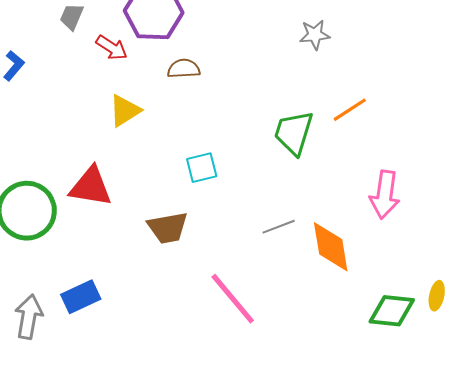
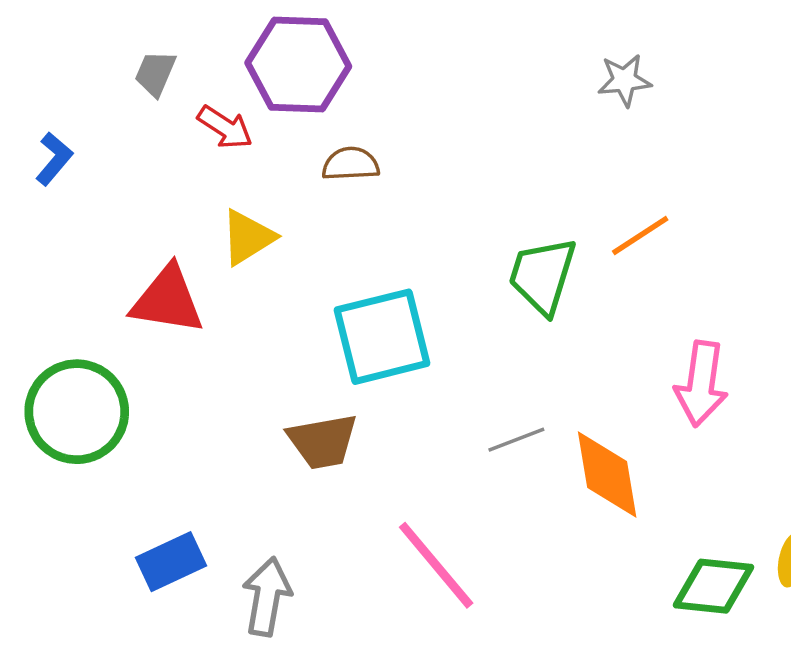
gray star: (315, 35) -> (624, 80), moved
cyan square: (202, 168) -> (382, 337), size x1.8
red triangle: (91, 187) -> (167, 300), moved
gray arrow: (29, 317) -> (267, 597), moved

